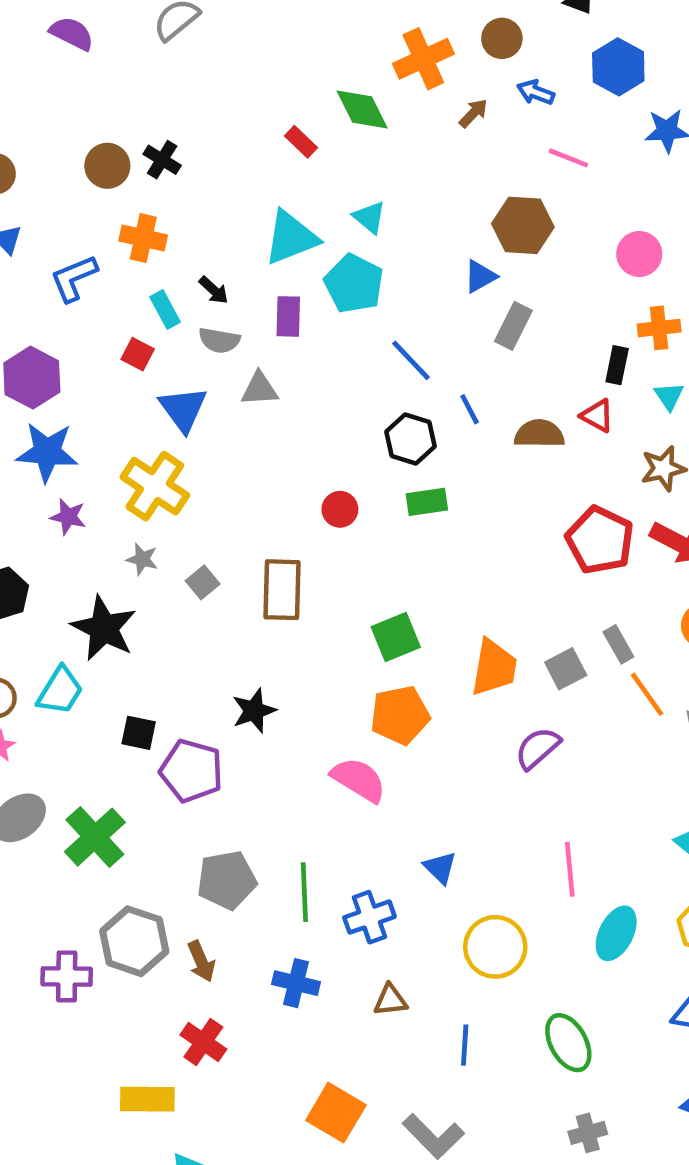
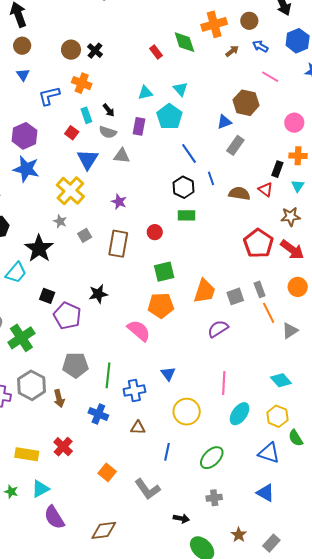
cyan triangle: (291, 238) -> (145, 93), size x0.6
red circle: (340, 509) -> (155, 232), moved
purple star: (68, 517) -> (119, 202), moved
red cross: (203, 1042) -> (63, 447), moved
green ellipse: (568, 1043) -> (212, 458), turned 65
orange square: (336, 1113) -> (107, 472), size x0.7

